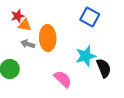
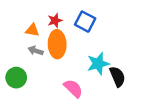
red star: (18, 16) -> (55, 20), moved
blue square: (90, 17) -> (85, 22), moved

